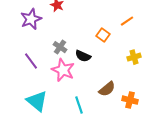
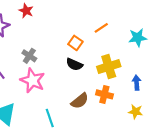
black semicircle: (83, 56) -> (74, 64), moved
yellow cross: (134, 57) -> (109, 67), size x1.5
orange cross: (130, 100) -> (104, 94), moved

